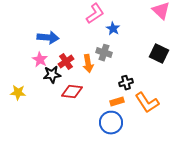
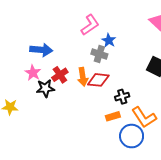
gray cross: (104, 53) -> (99, 54), moved
red diamond: (72, 92) -> (98, 80), moved
blue circle: (111, 123) -> (132, 136), moved

